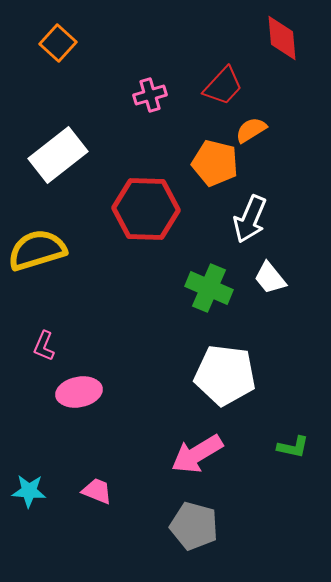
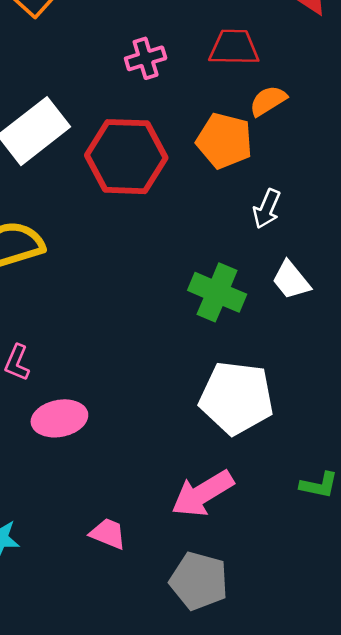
red trapezoid: (223, 86) -> (234, 47), turned -132
red hexagon: (146, 209) -> (126, 157), moved
white arrow: (250, 219) -> (267, 209), size x0.7
pink trapezoid: (97, 491) -> (108, 534), moved

